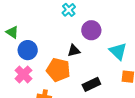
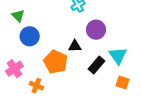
pink cross: (23, 74) -> (14, 69), moved
black rectangle: (91, 84) -> (97, 65), moved, turned -36

